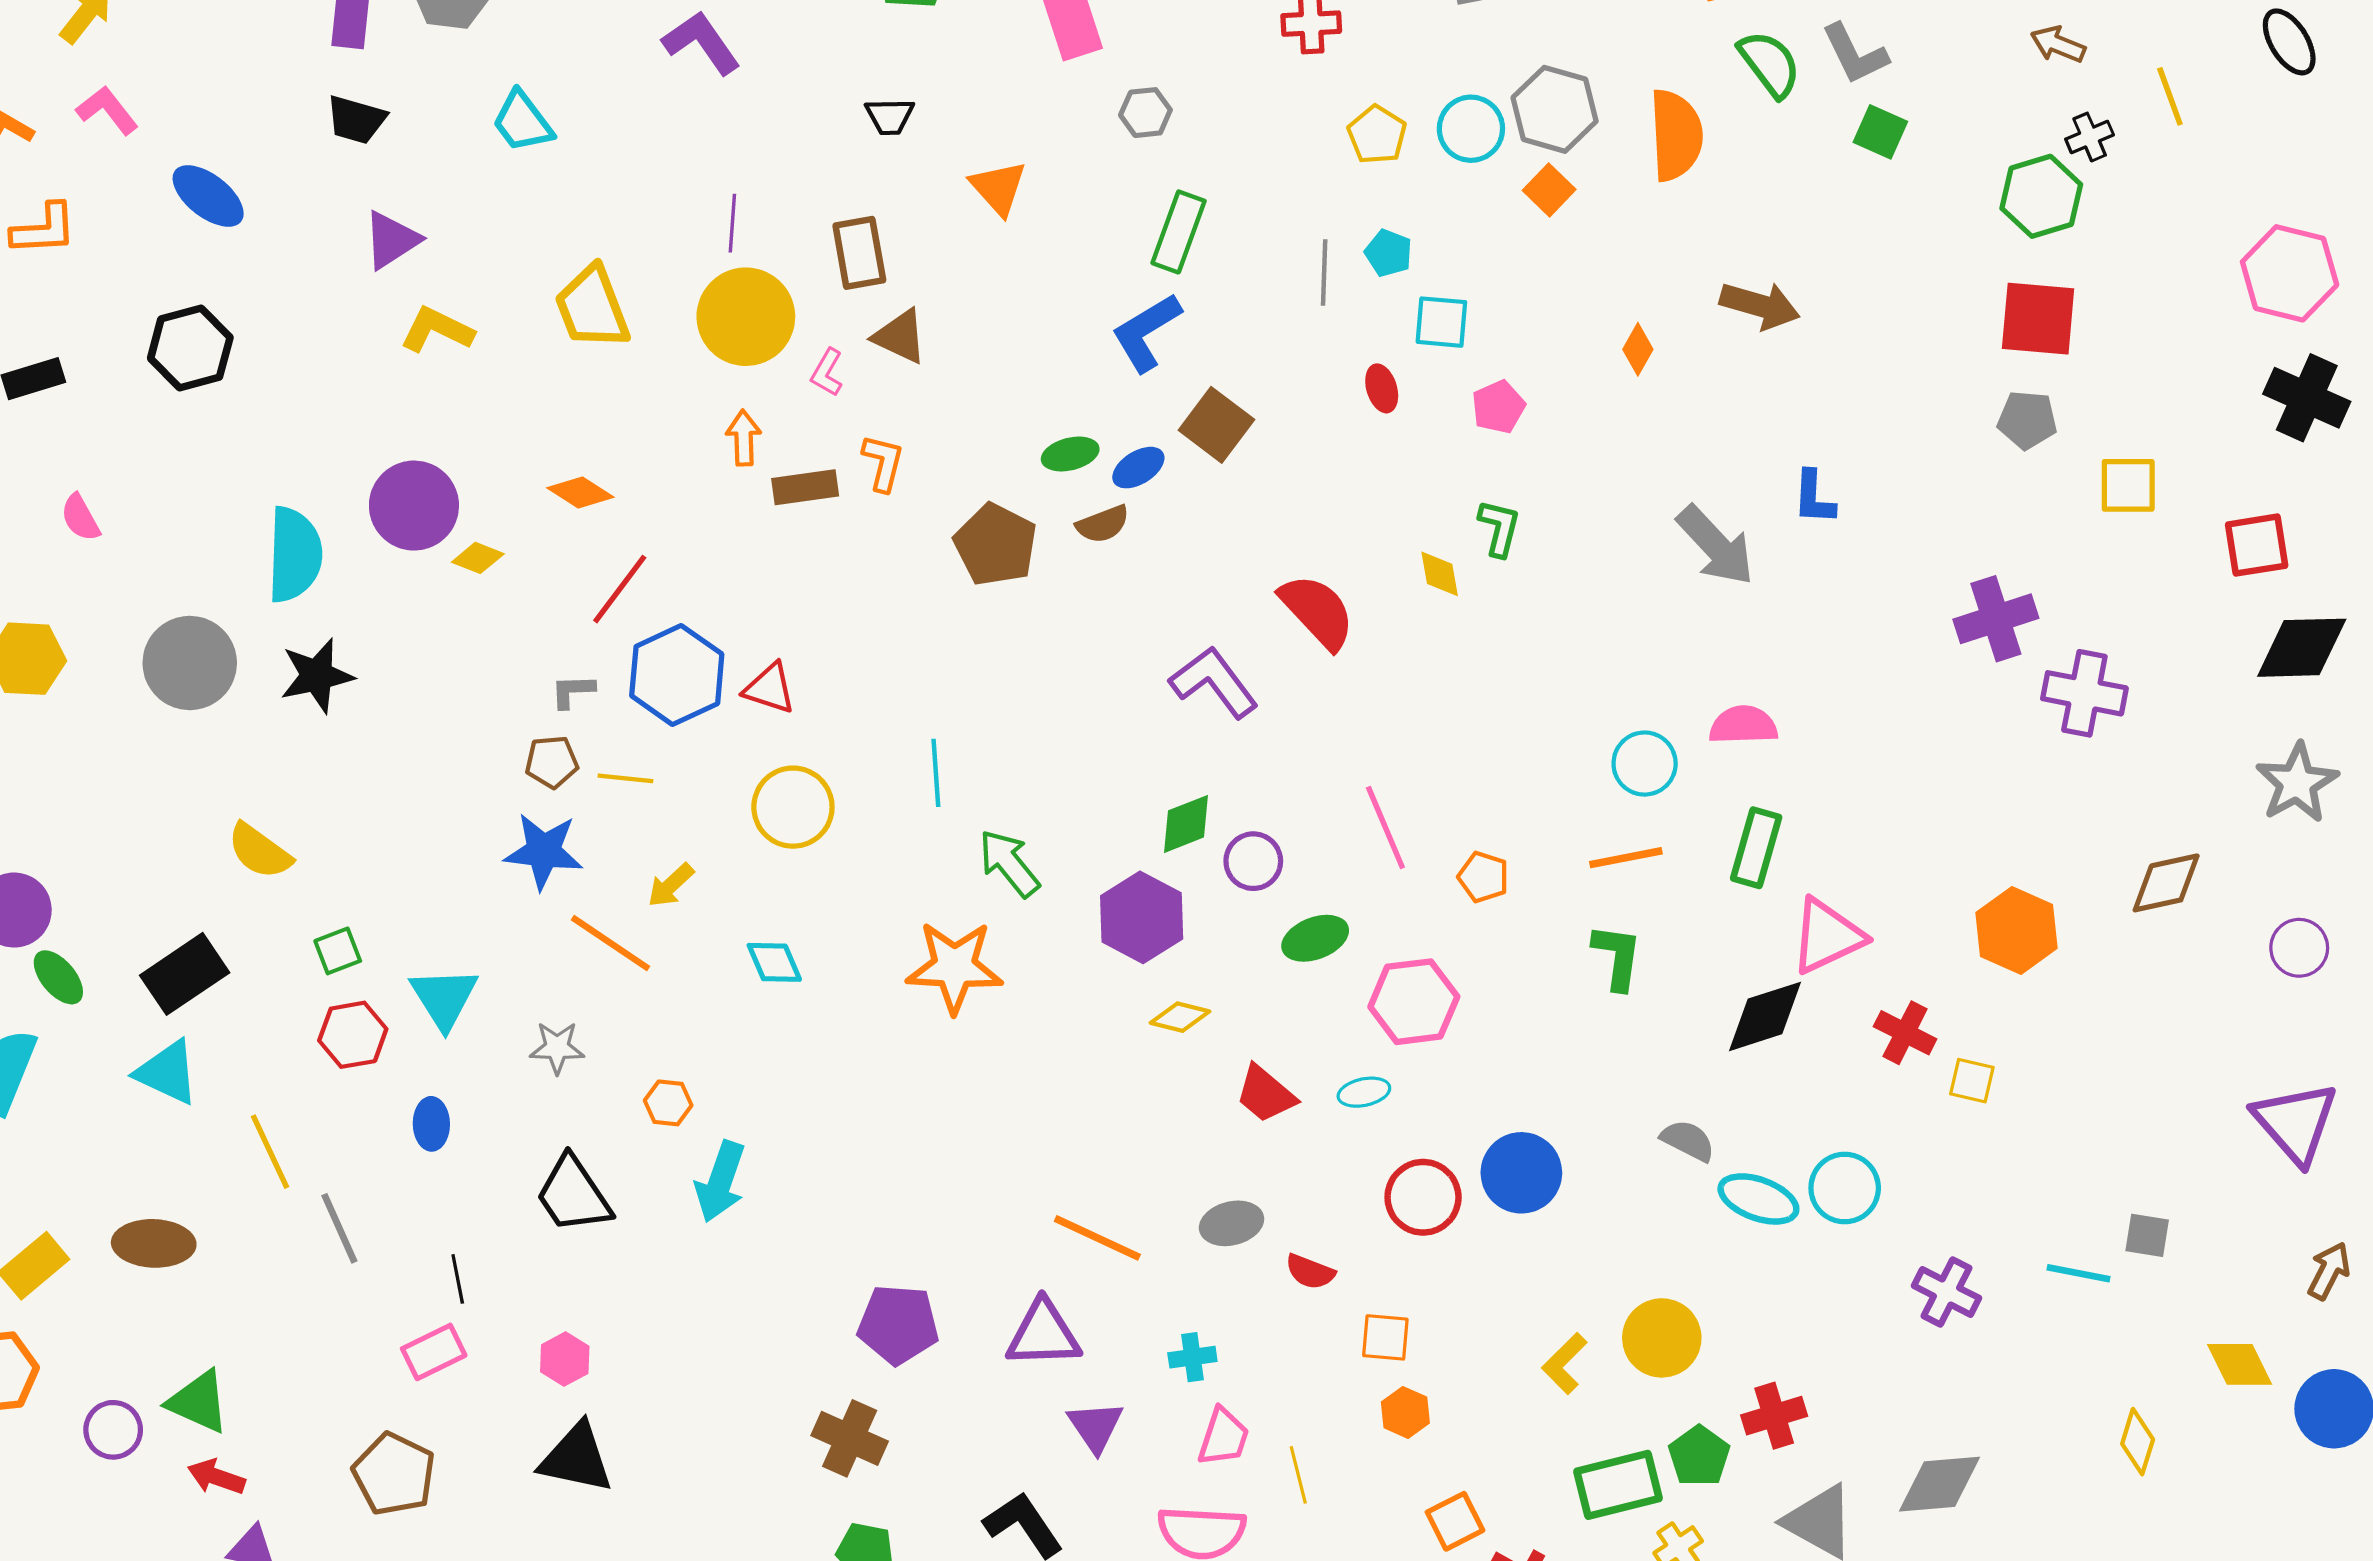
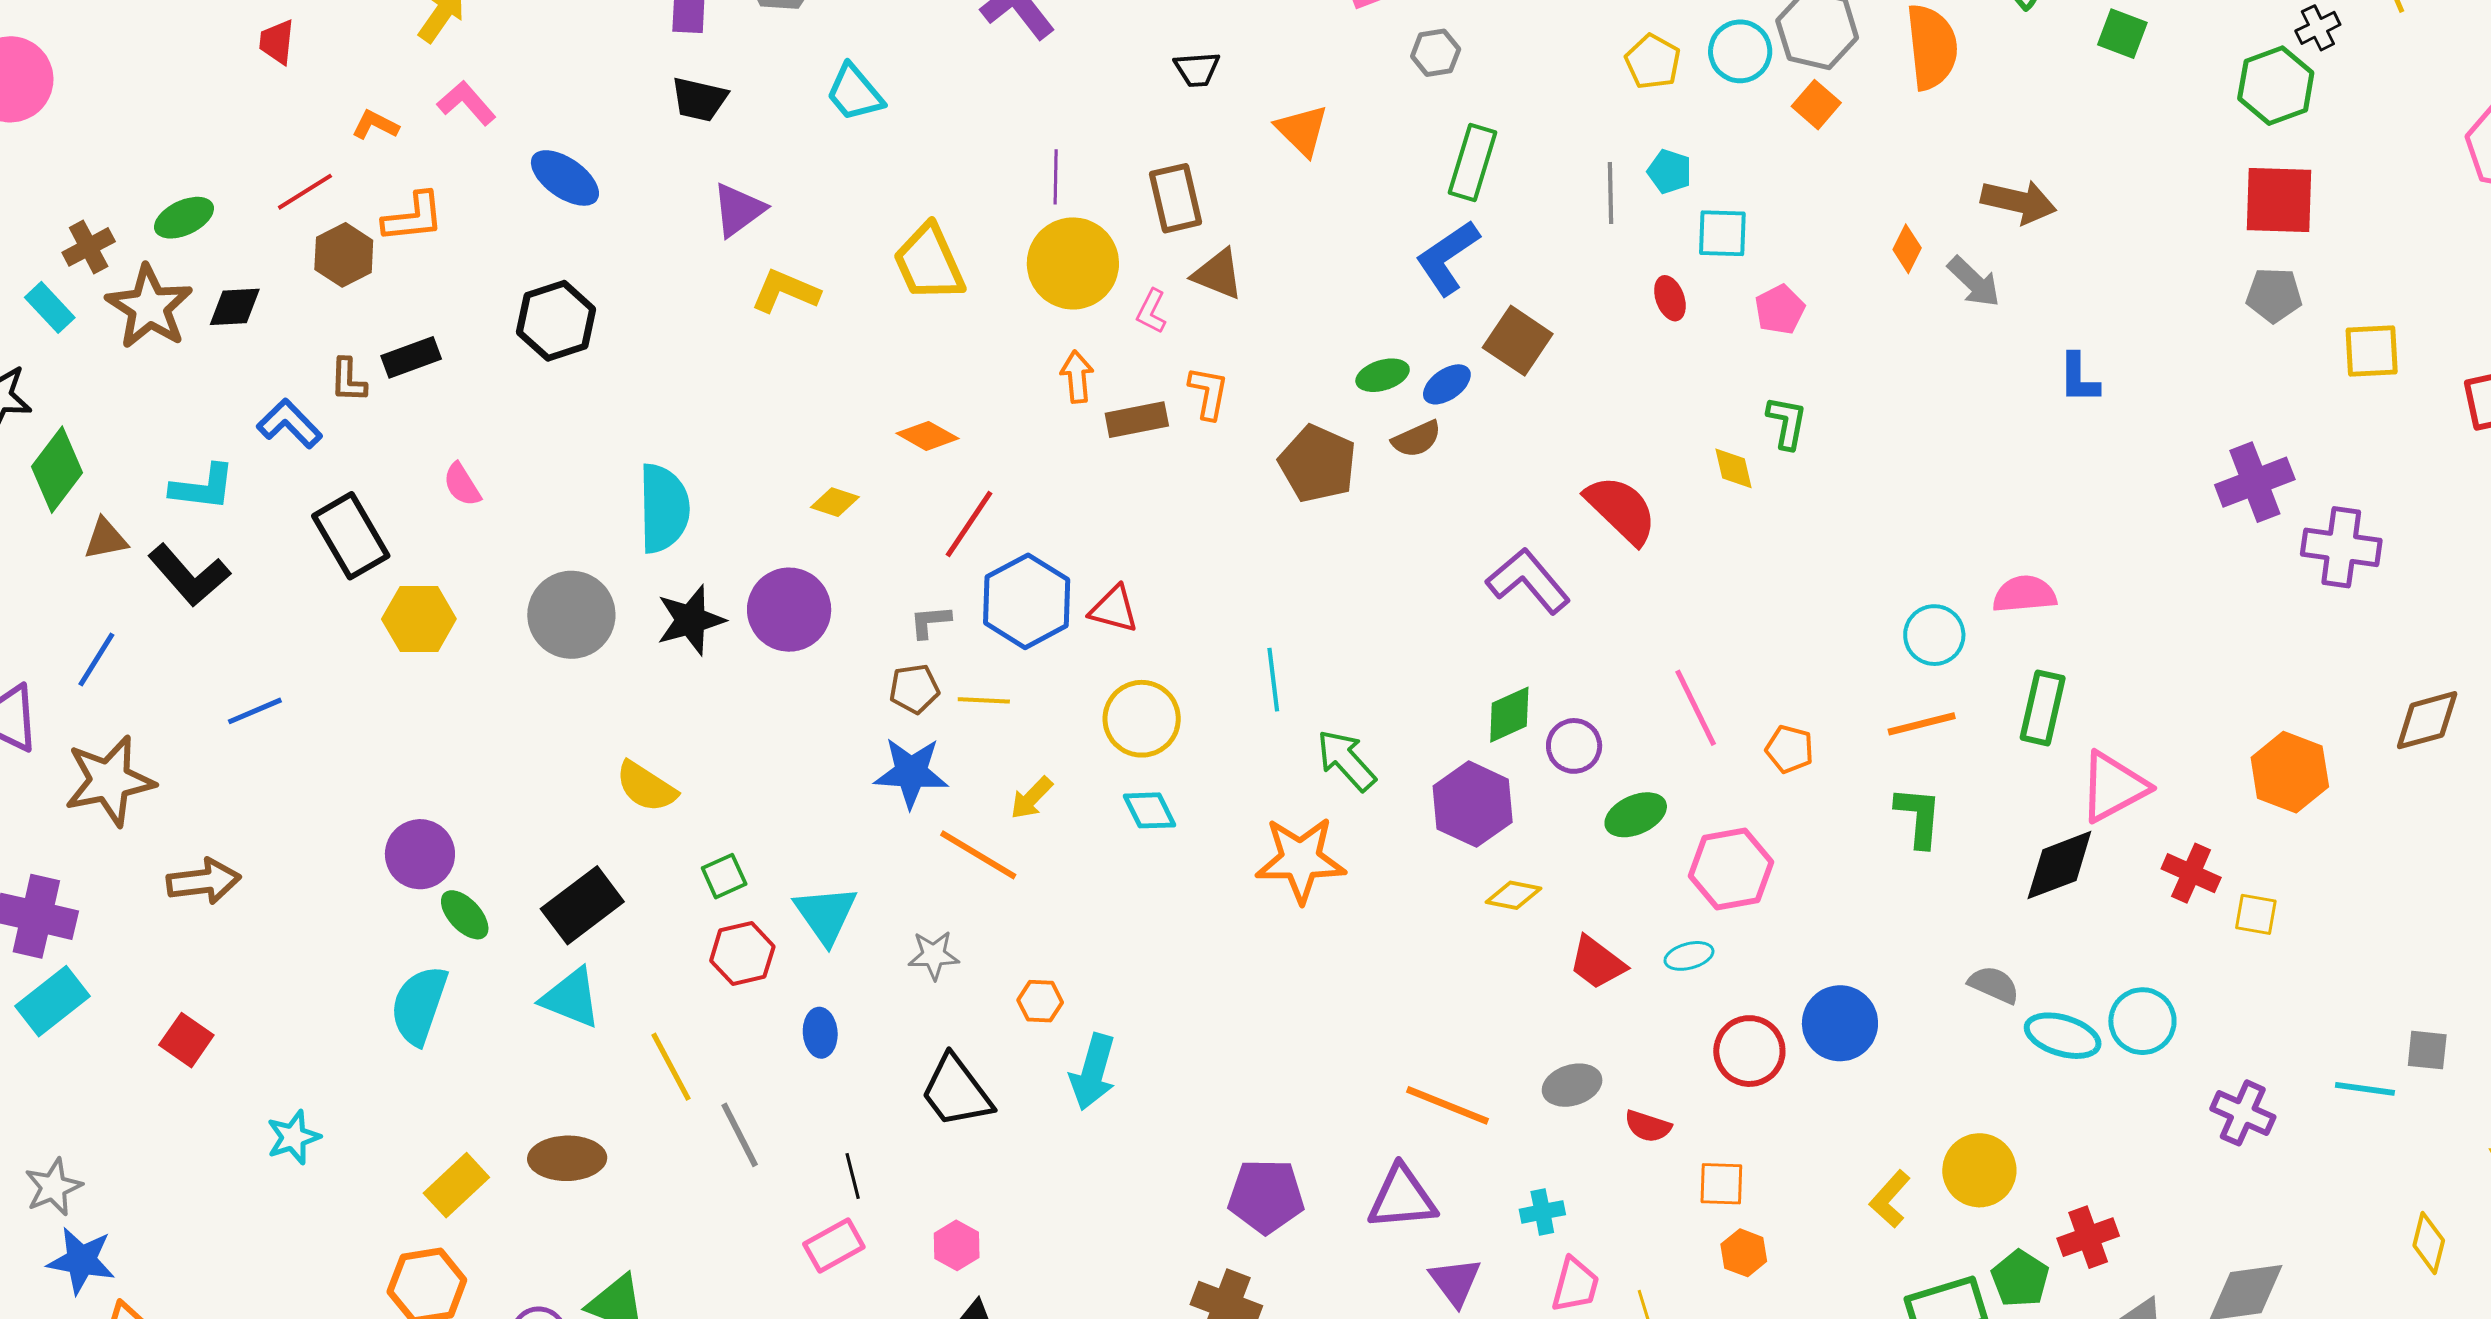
purple circle: (414, 506) -> (789, 610), moved
gray arrow: (1716, 546) -> (1974, 282), moved, size x0.7
cyan diamond: (774, 962) -> (1149, 810), moved

